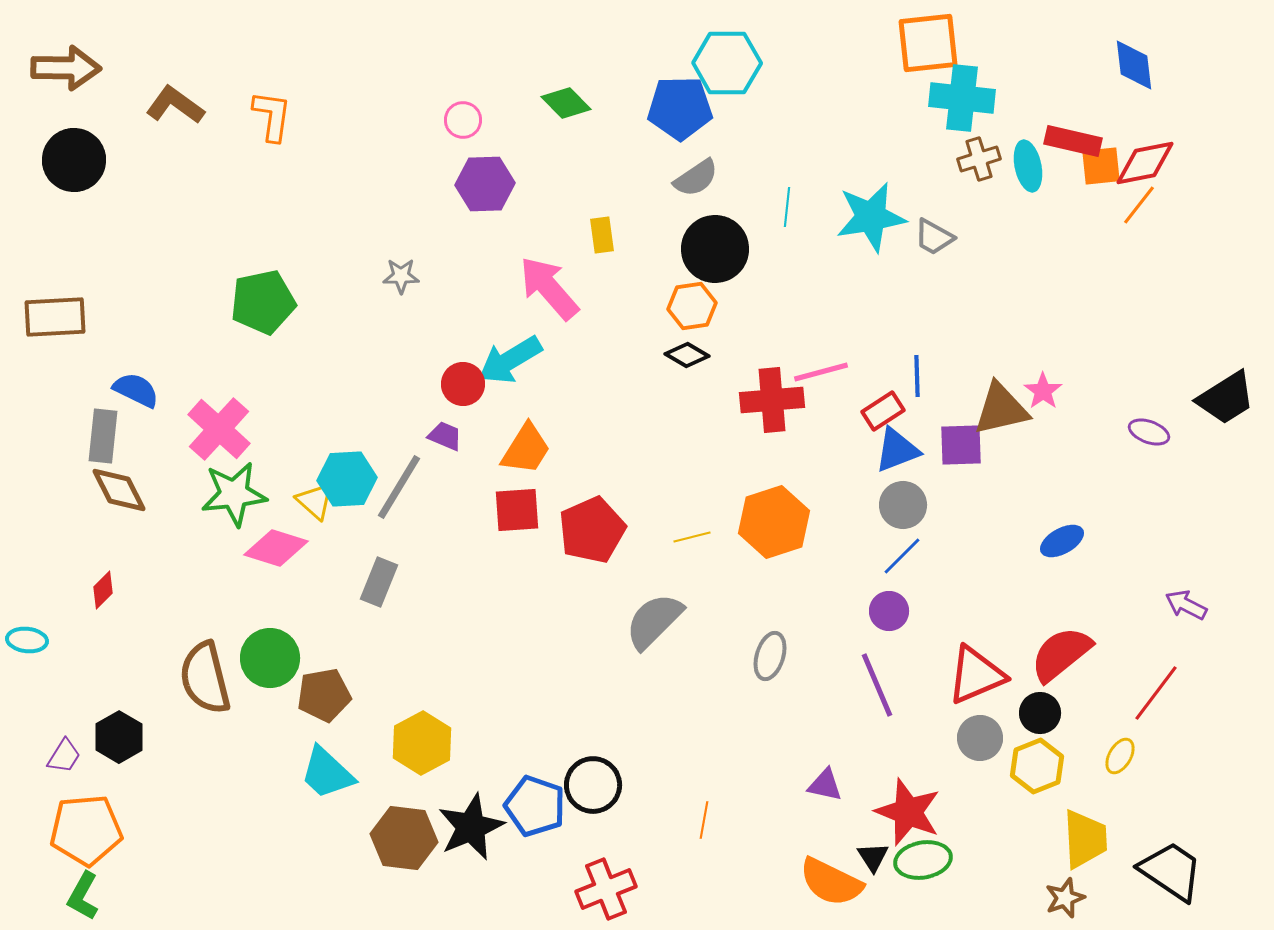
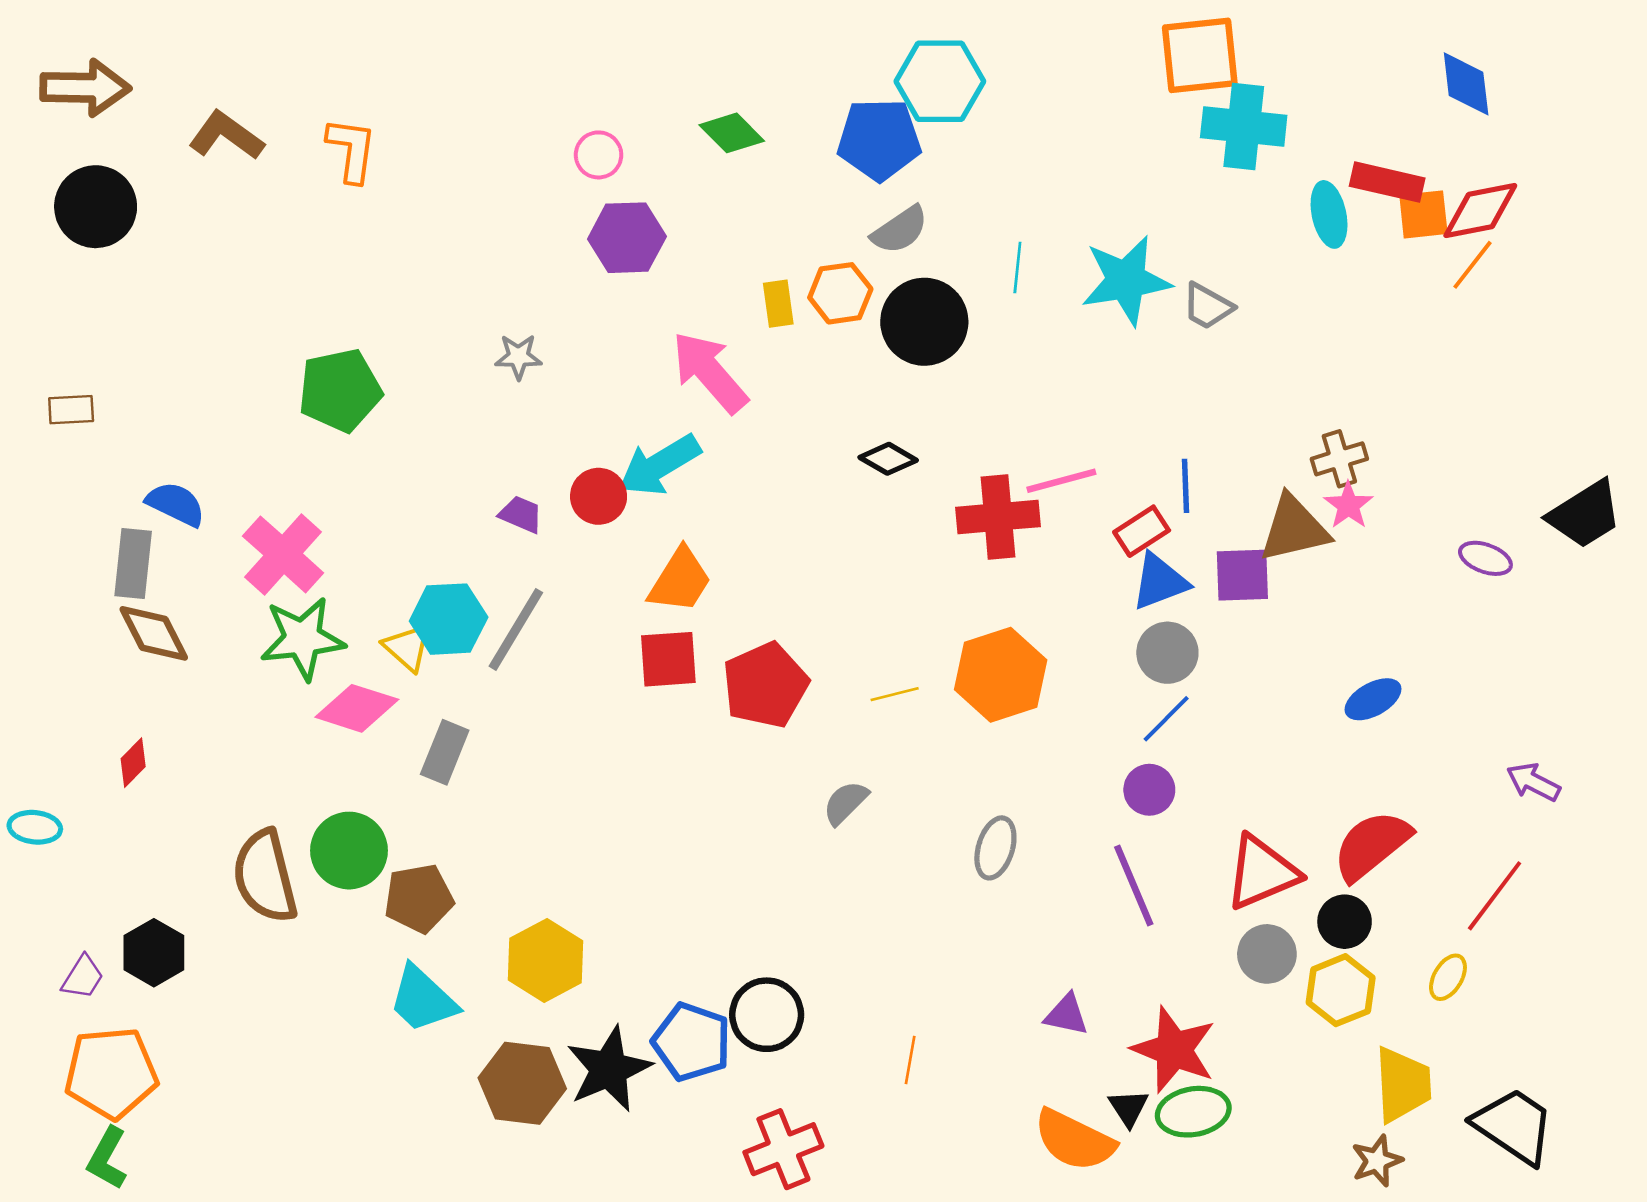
brown cross: (979, 159) -> (1339, 459), moved
orange hexagon: (692, 306) -> (840, 293), moved
brown rectangle: (55, 317) -> (71, 410), size x0.6
purple trapezoid: (445, 436) -> (521, 514), moved
gray rectangle: (379, 582) -> (445, 752), moved
gray semicircle: (654, 621) -> (845, 803), size x0.6

